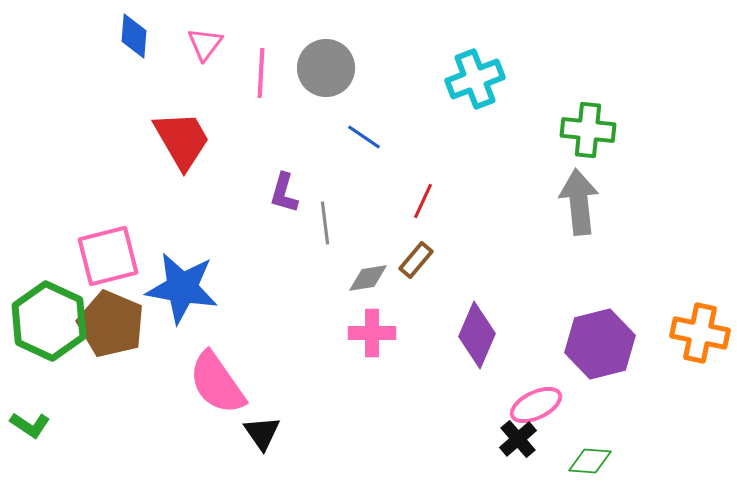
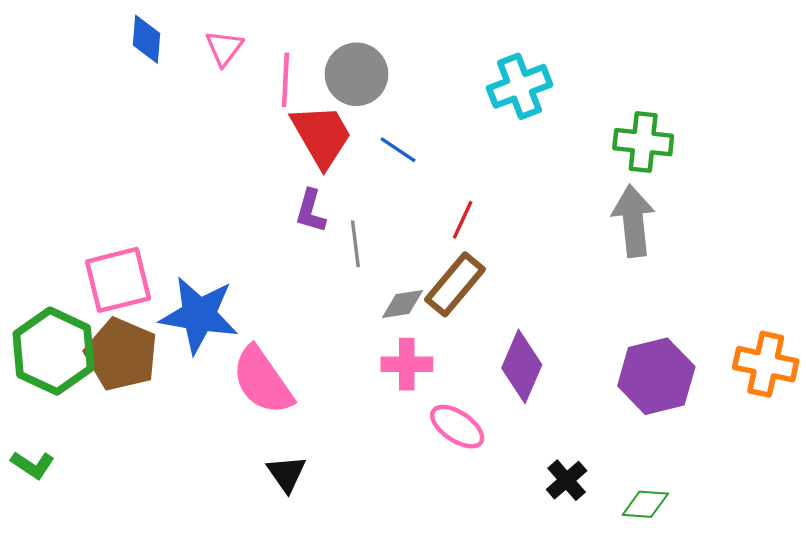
red trapezoid: (182, 140) -> (321, 136), moved
brown rectangle: (416, 260) -> (455, 284), size x1.6
pink semicircle: (217, 383) -> (262, 381), moved
pink ellipse: (536, 405) -> (457, 427), moved, turned 60

